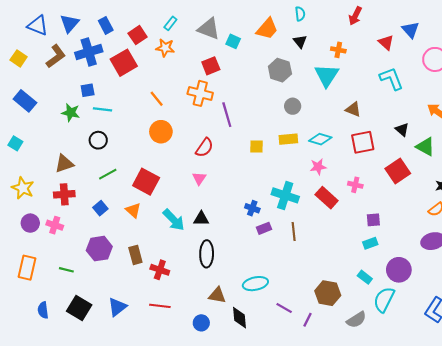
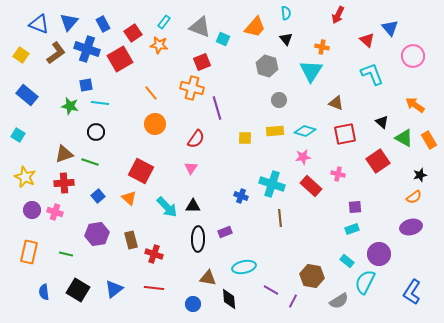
blue cross: (89, 52) -> (87, 49), turned 35
green line: (108, 174) -> (90, 162), moved, turned 48
purple rectangle: (264, 228) -> (225, 232), moved

